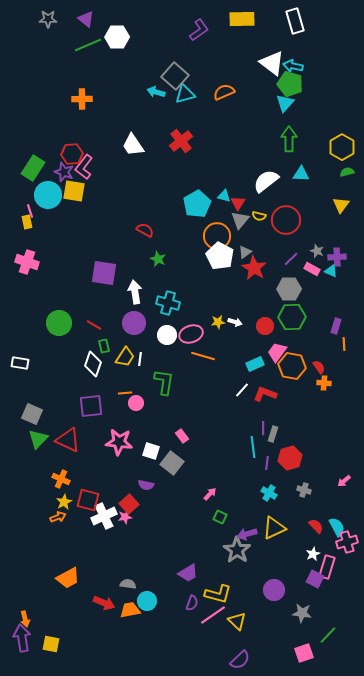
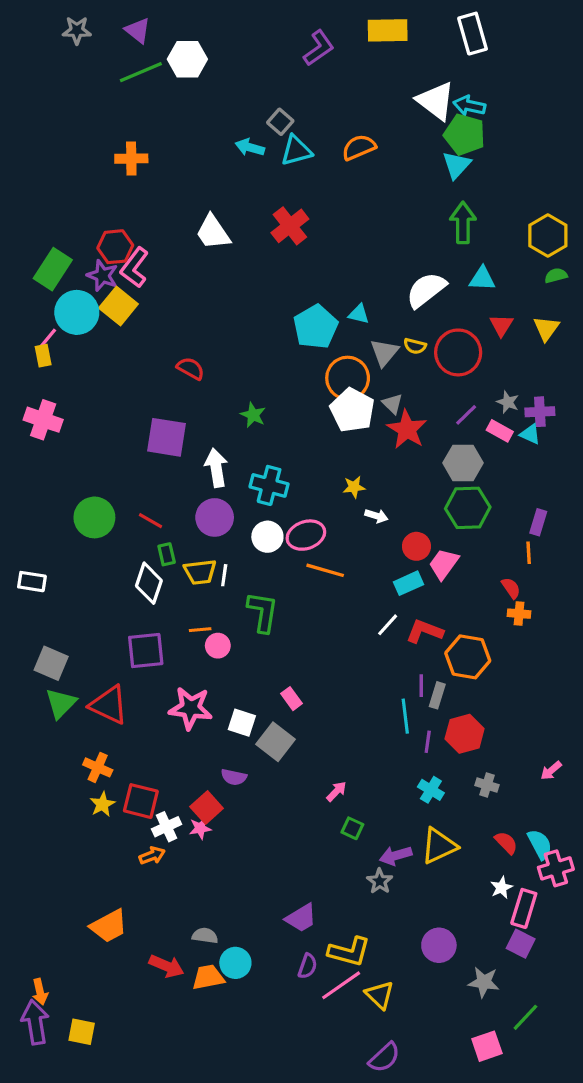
gray square: (175, 76) -> (280, 122), size x0.6
yellow square: (74, 191) -> (118, 306), turned 30
red triangle: (238, 203) -> (501, 325), moved
pink line: (30, 211) -> (48, 338), turned 56
red semicircle: (145, 230) -> (191, 368), moved
gray triangle: (245, 252) -> (392, 404), turned -40
yellow star: (218, 322) -> (354, 487), moved
red circle: (265, 326) -> (416, 546), moved
orange line: (344, 344) -> (529, 553), moved
yellow trapezoid: (125, 357) -> (200, 572), turned 50
orange hexagon: (292, 366) -> (468, 657), moved
white cross: (104, 516) -> (167, 827), size x0.7
orange arrow: (58, 517) -> (152, 856), moved
gray star: (237, 550) -> (380, 881), size x0.6
purple square: (315, 579) -> (521, 944), moved

